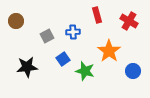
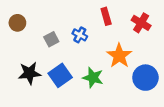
blue cross: (73, 32) -> (80, 35), turned 32
blue square: (63, 59) -> (60, 75), moved, size x1.5
blue circle: (133, 71) -> (145, 78), size x1.5

